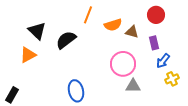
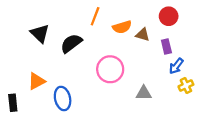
orange triangle: (28, 55) -> (37, 81), moved
pink circle: (123, 64) -> (110, 69), moved
blue ellipse: (76, 91) -> (63, 98), moved
black rectangle: (12, 95) -> (13, 103), turned -35

